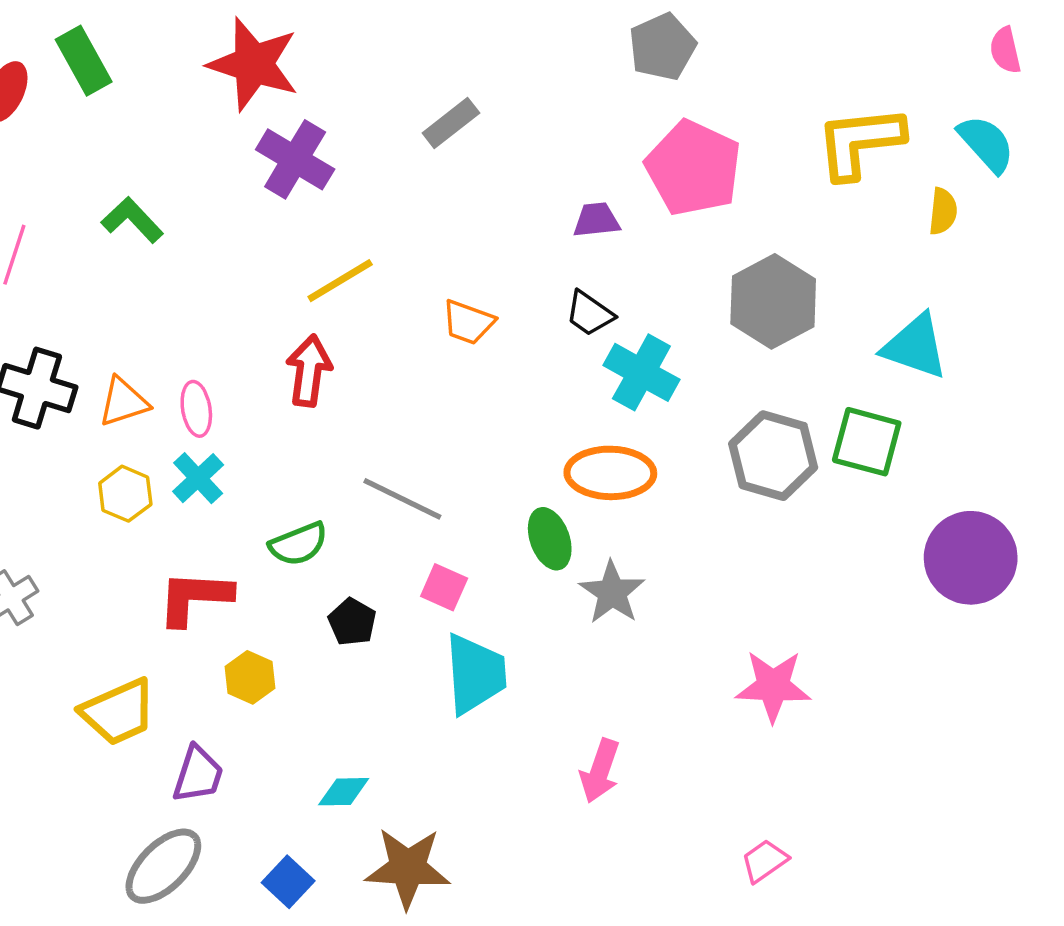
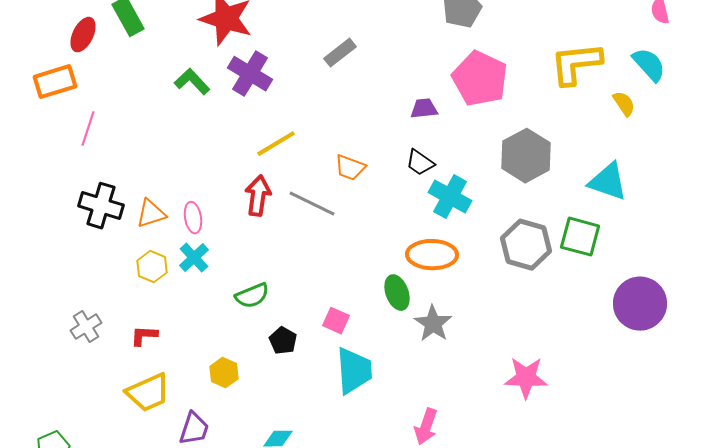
yellow semicircle: (943, 211) -> (624, 104), turned -40
green L-shape: (132, 220) -> (192, 82), moved
gray line: (402, 499) -> (312, 204), moved
red L-shape: (195, 598) -> (144, 336), moved, size x0.6

